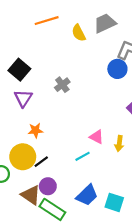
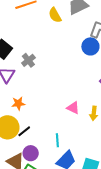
gray cross: (62, 85) -> (28, 60), moved
cyan line: (83, 156) -> (57, 140), moved, turned -64

